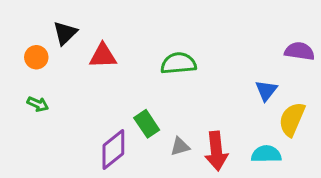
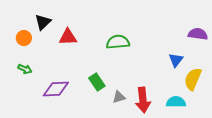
purple diamond: (113, 150) -> (56, 89), moved, turned 36

